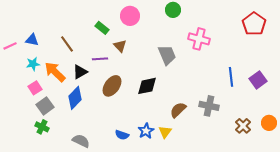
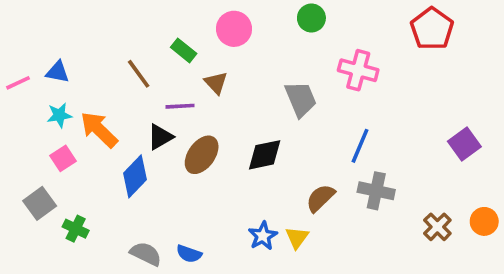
red pentagon: (254, 24) -> (432, 29), moved
brown line: (67, 44) -> (139, 74), moved
black triangle: (80, 72) -> (160, 137), moved
blue line: (231, 77) -> (360, 146), moved, turned 30
gray square: (45, 106) -> (40, 203), moved
blue semicircle: (122, 135) -> (189, 254), moved

